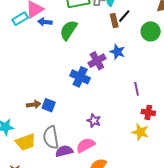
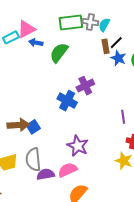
blue star: (117, 52) -> (118, 58), moved
brown arrow: (34, 104) -> (18, 125), size x1.5
blue square: (49, 105) -> (33, 127), turned 32
purple star: (94, 121) -> (78, 146), size x1.5

